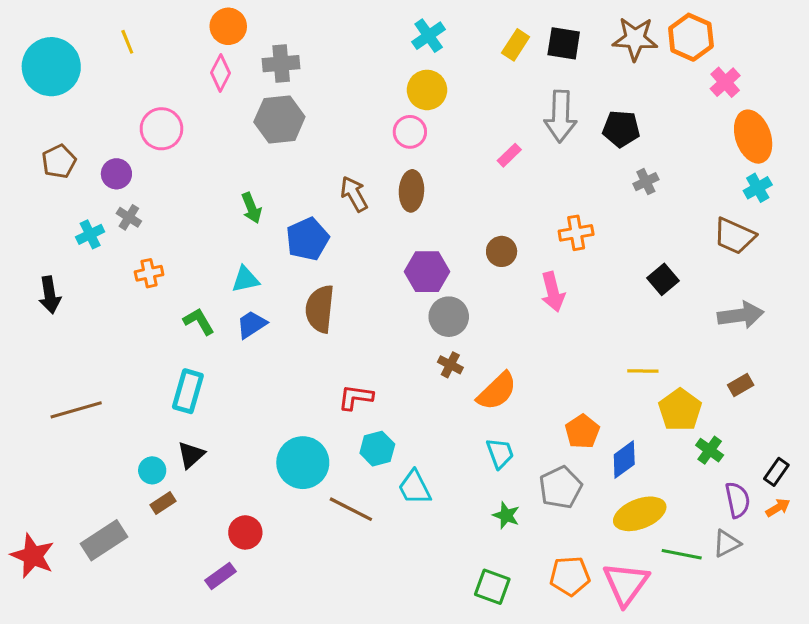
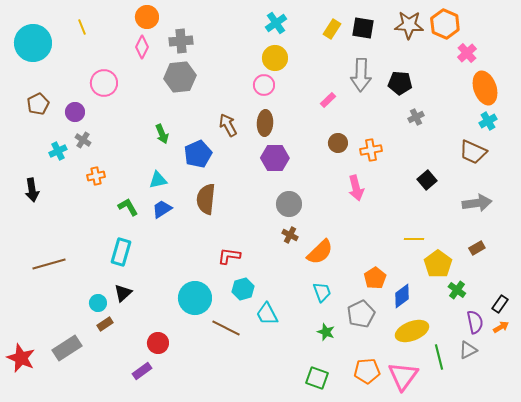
brown circle: (502, 251) -> (338, 143), moved
purple hexagon: (427, 272) -> (275, 158), moved
green line: (682, 554) -> (439, 357), turned 65

